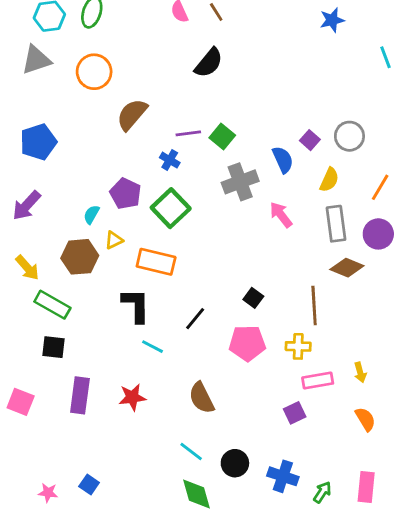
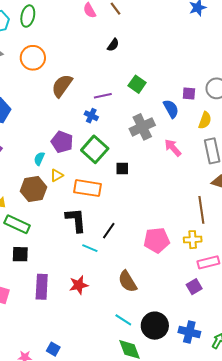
black semicircle: (209, 63) -> (113, 45), size x0.6
green square: (222, 136) -> (137, 84), moved
purple square: (310, 140) -> (189, 93), turned -32
black square: (253, 298) -> (122, 169), moved, turned -32
black line: (195, 319) -> (109, 231), moved
black circle: (235, 463) -> (155, 326), size x1.4

